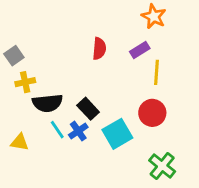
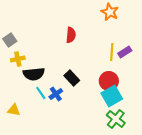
purple rectangle: (140, 50) -> (125, 52), moved
black rectangle: (88, 109) -> (72, 78), moved
cyan square: (117, 134) -> (112, 96), moved
yellow triangle: (20, 142) -> (14, 110), moved

